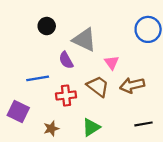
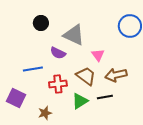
purple semicircle: (66, 60) -> (58, 53), turned -35
black line: (143, 124) -> (105, 97), moved
green triangle: (91, 127) -> (80, 101), moved

